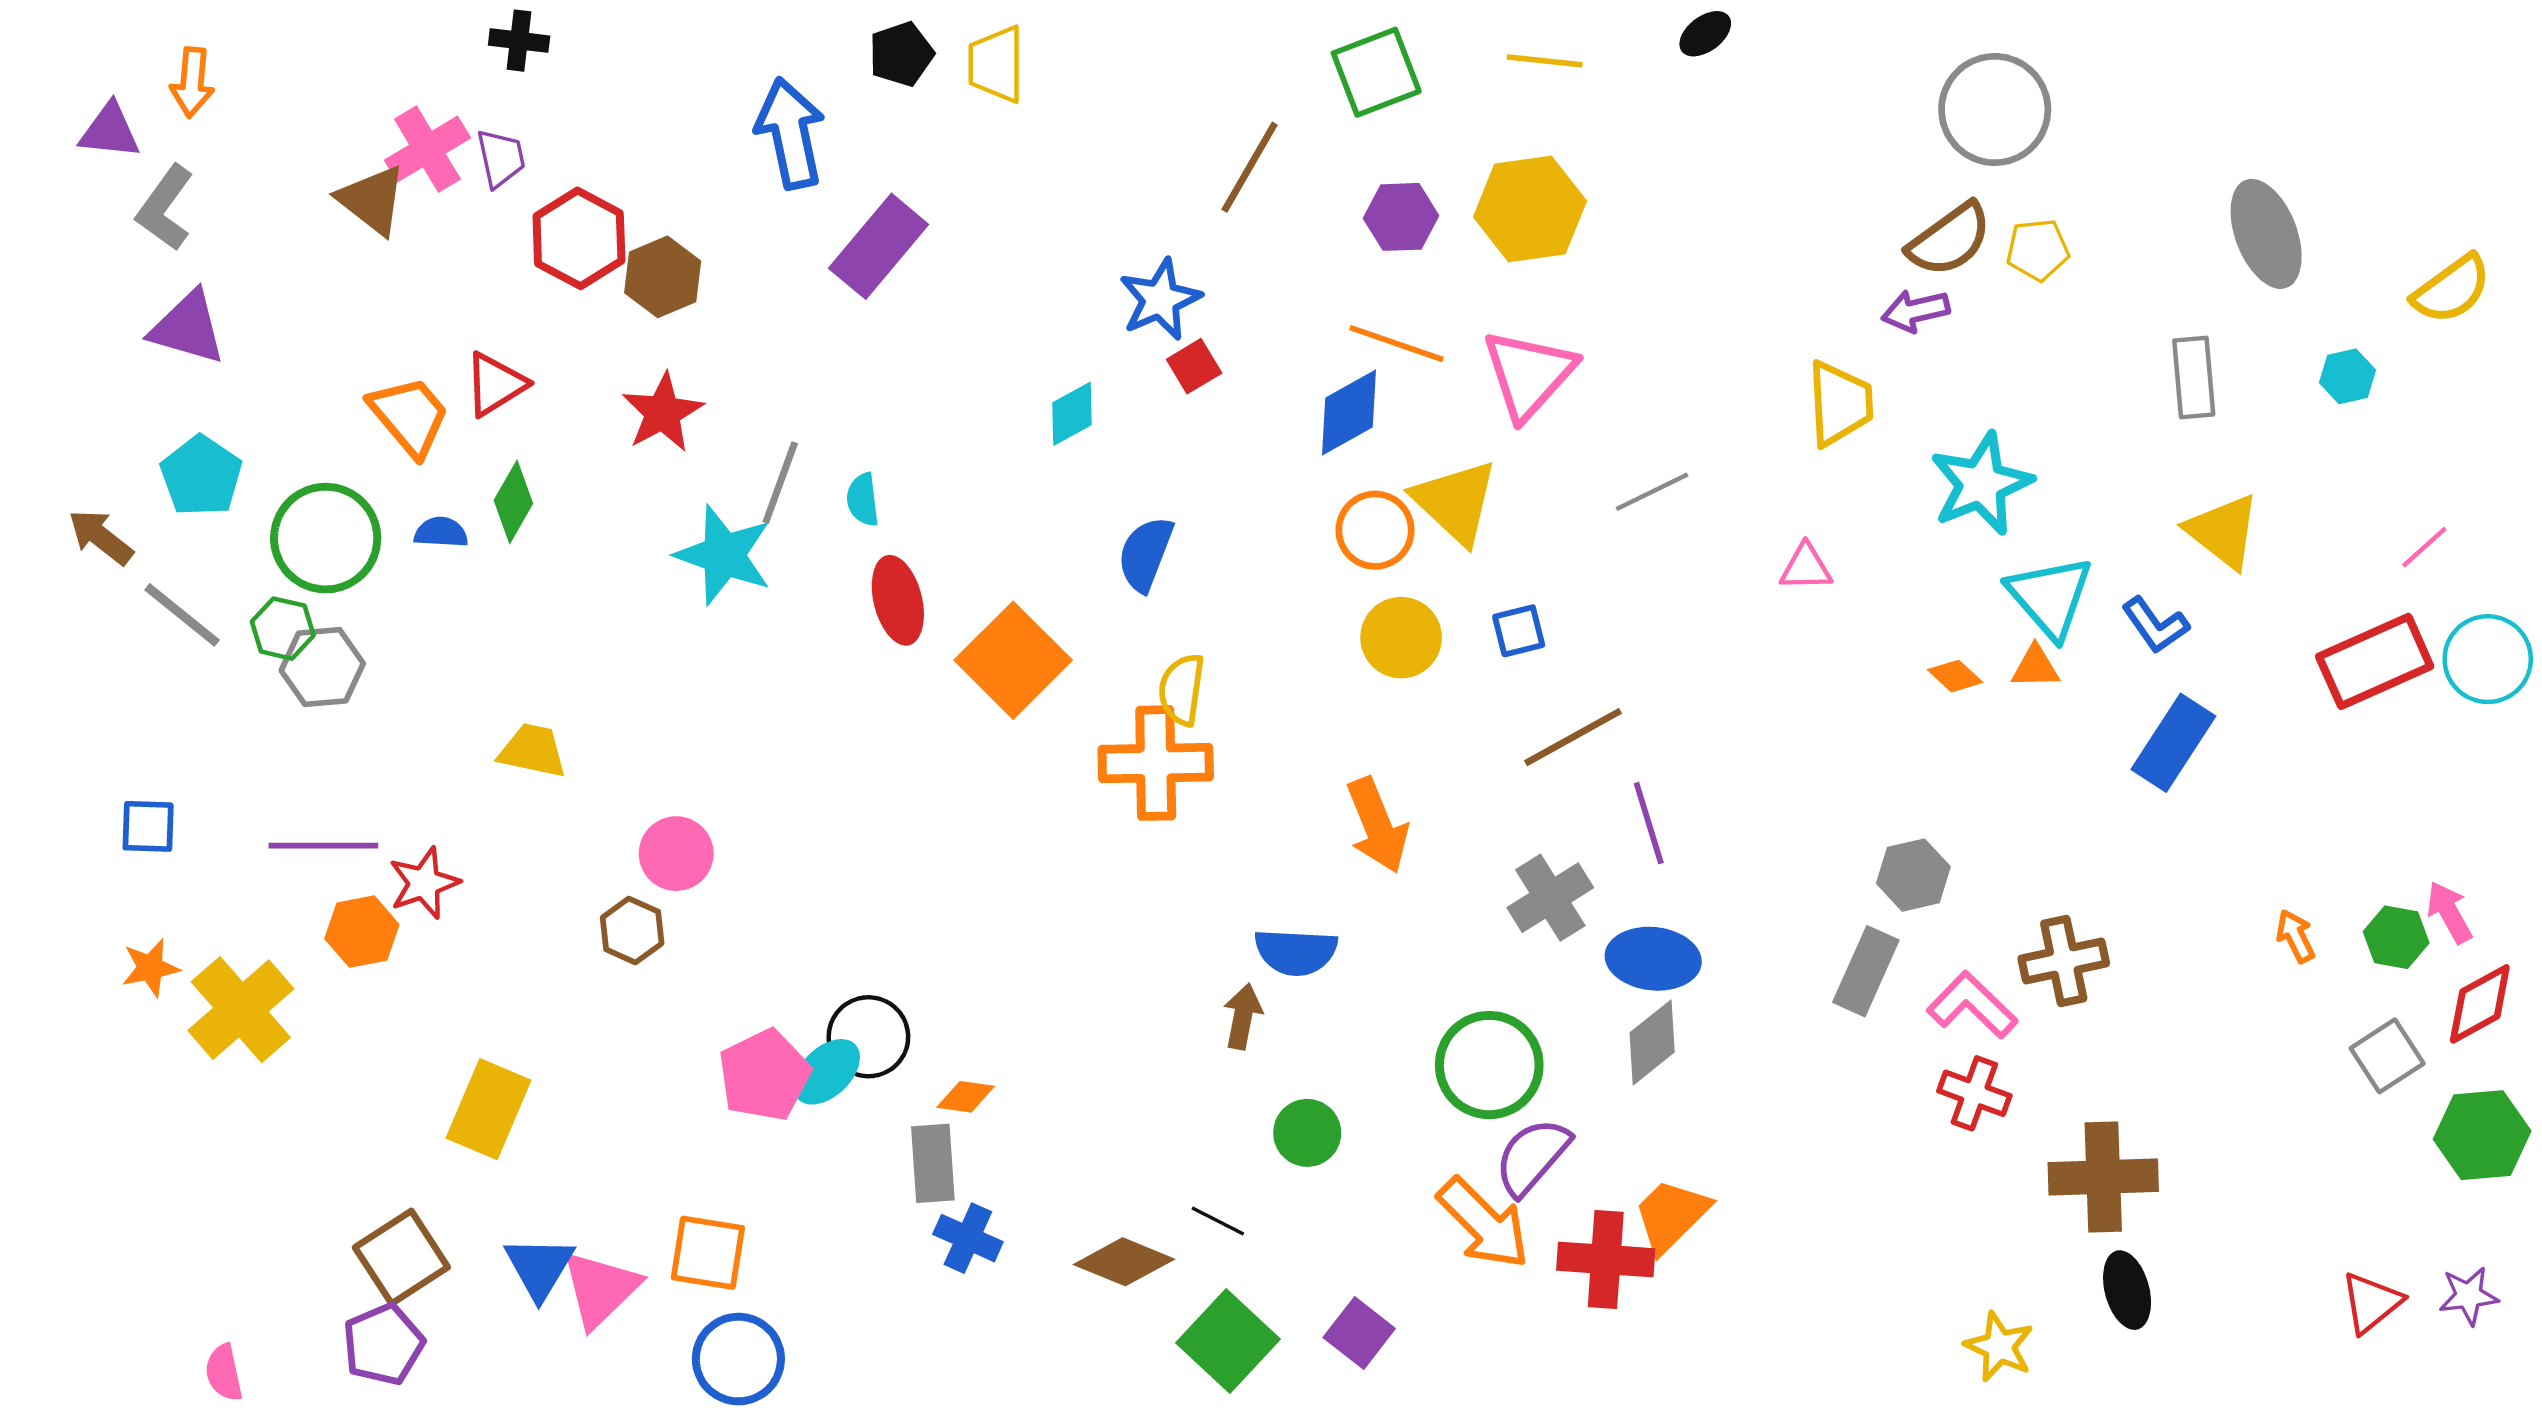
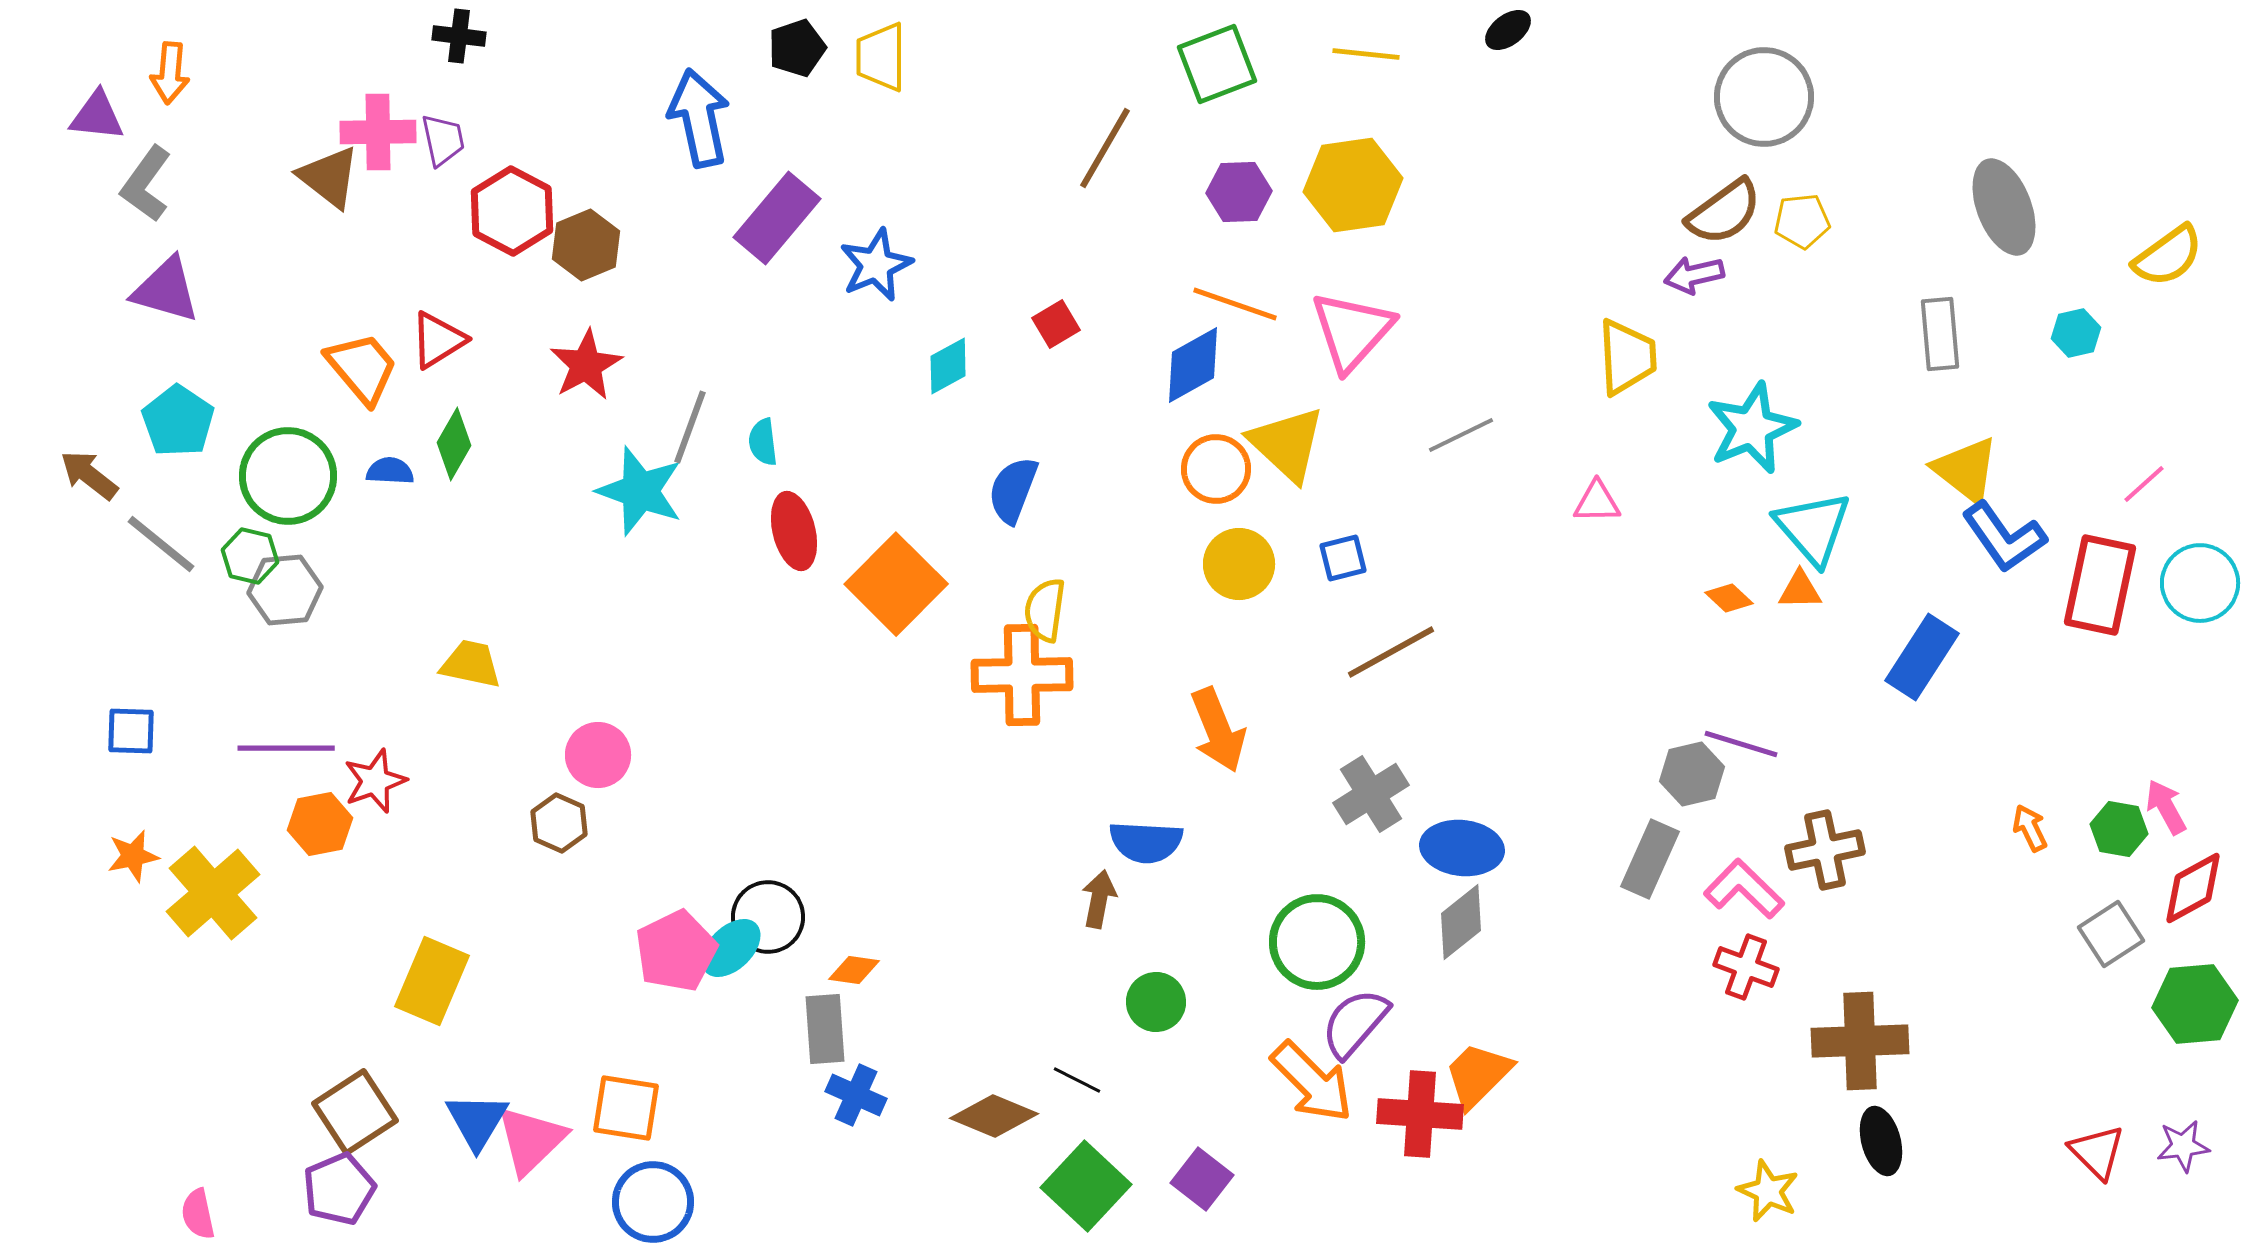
pink cross: (427, 149) -> (378, 132), turned 30
blue star: (1160, 299) -> (876, 265), moved
blue L-shape: (2155, 625) -> (2004, 537), moved, size x1.4
red rectangle: (2375, 661) -> (2100, 585), turned -54
purple line: (1649, 823) -> (1741, 744), moved, turned -56
red triangle: (2371, 1302) -> (2097, 1152), turned -36

